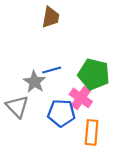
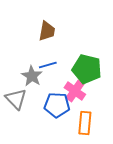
brown trapezoid: (51, 17) -> (47, 31), moved

